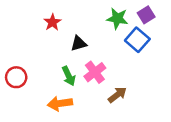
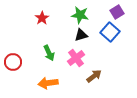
green star: (117, 19) -> (80, 15), moved
black triangle: (79, 44) -> (81, 35), moved
green arrow: (69, 76) -> (49, 53), moved

